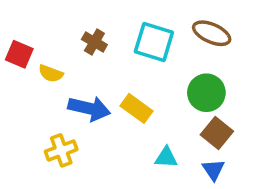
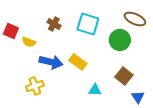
brown ellipse: (212, 33) -> (135, 19), moved
green circle: (206, 93) -> (120, 40), moved
blue triangle: (213, 170) -> (138, 97), moved

